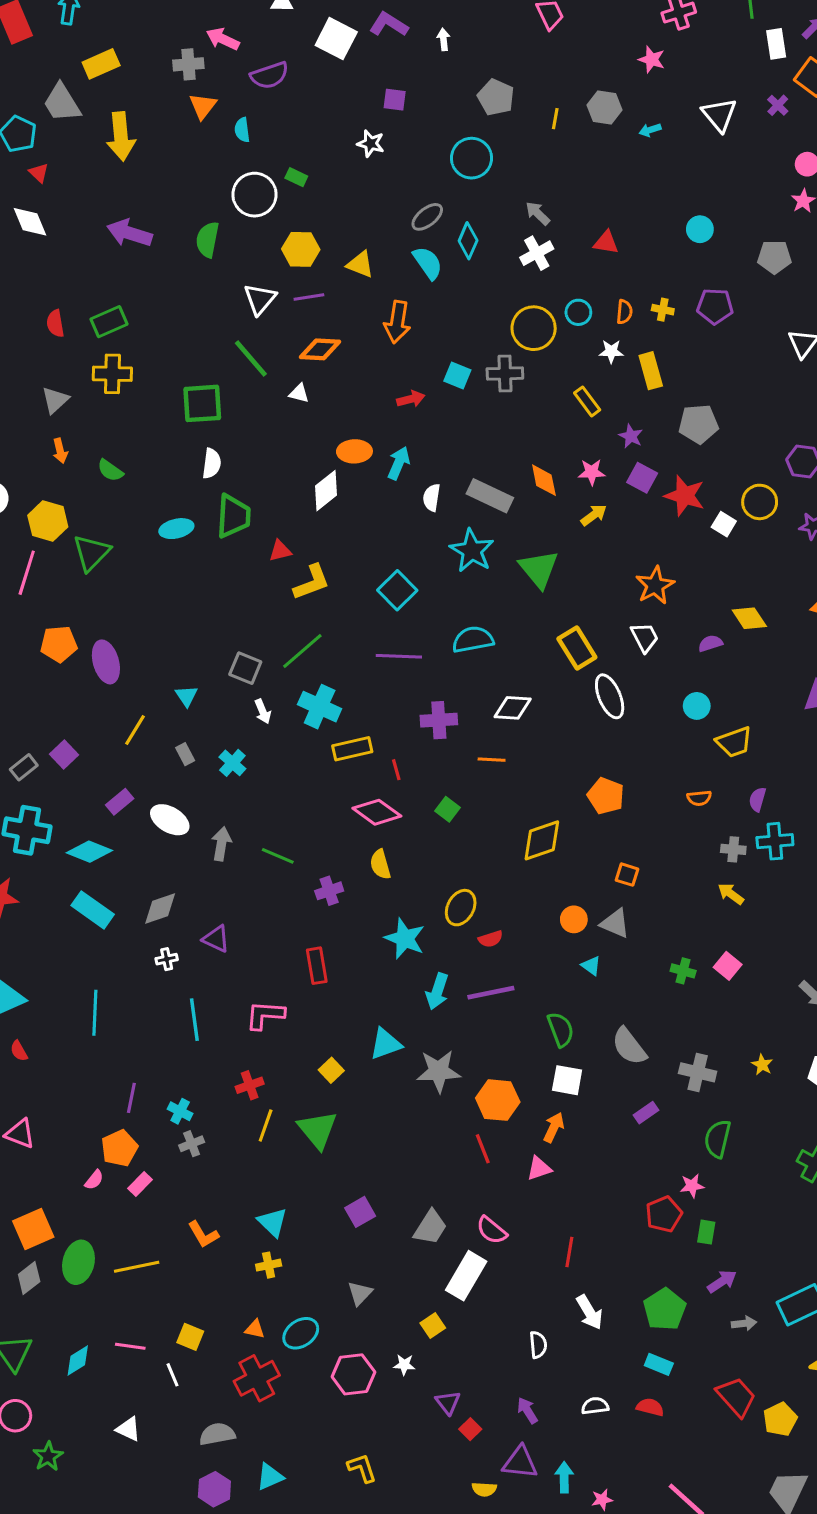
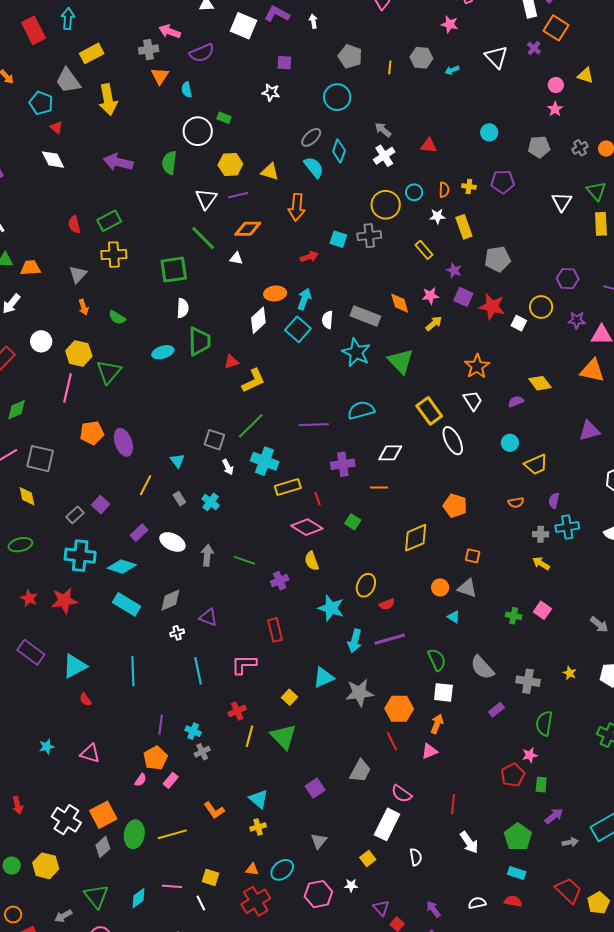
cyan square: (397, 590) -> (298, 329), moved
gray trapezoid: (430, 1227) -> (360, 771), moved
white semicircle: (538, 1345) -> (416, 857), moved

